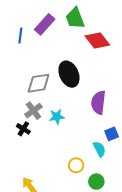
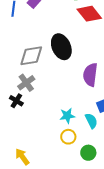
cyan star: (57, 117) -> (67, 116), moved

